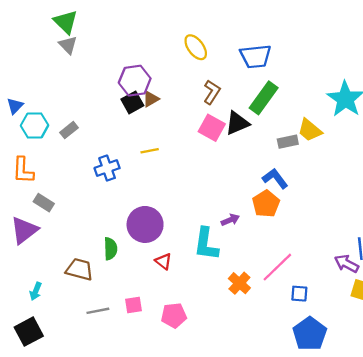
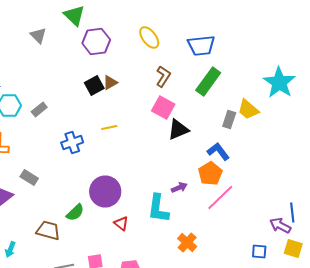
green triangle: (66, 22) -> (74, 16), moved
purple hexagon: (135, 81) -> (96, 42), moved
black triangle: (237, 123) -> (178, 130), moved
gray rectangle: (288, 142) -> (229, 120), turned -60
gray rectangle: (44, 203) -> (29, 178), moved
green semicircle: (111, 249) -> (75, 212), turned 48
pink line: (277, 267) -> (220, 198), moved
blue square: (299, 294) -> (259, 252), moved

